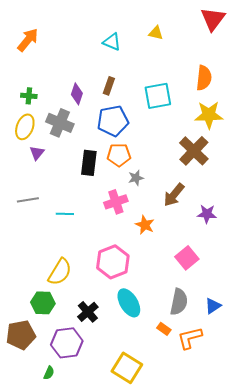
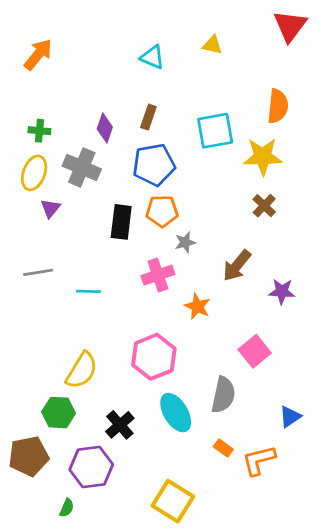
yellow star: (209, 115) -> (263, 157), moved
brown cross: (194, 151) -> (264, 206), size x0.6
gray semicircle: (179, 302) -> (223, 395), moved

